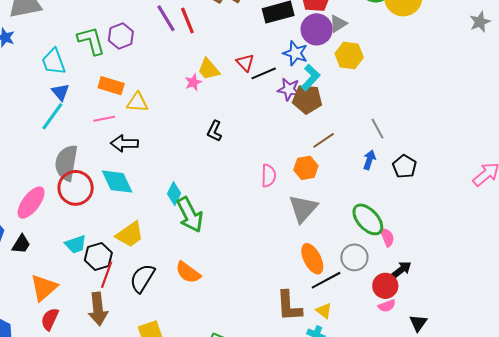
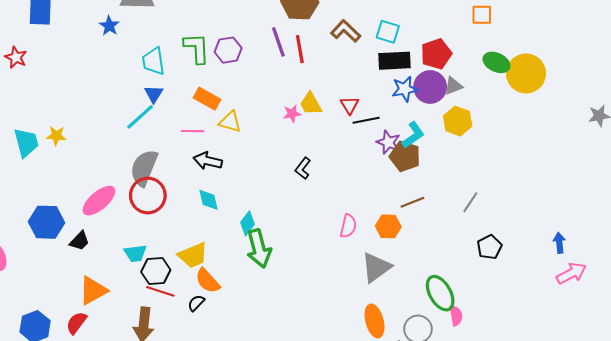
blue star: (295, 53) -> (405, 89), moved, turned 30
gray line: (378, 129) -> (470, 202), turned 50
blue arrow: (369, 160) -> (559, 243), moved, turned -36
cyan diamond: (117, 182) -> (208, 200), moved, size x0.7
orange semicircle: (188, 272) -> (208, 281), moved
red line: (107, 275) -> (160, 291), turned 76
black semicircle: (142, 278) -> (196, 303), size x0.6
red semicircle: (50, 319) -> (76, 323), moved

